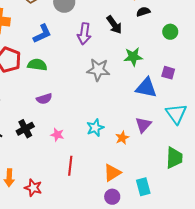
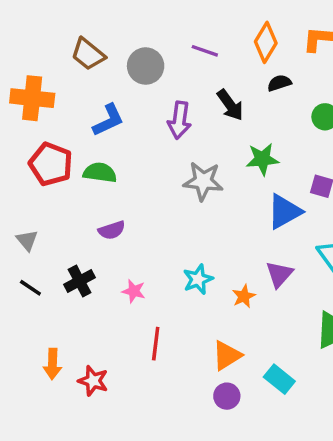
blue triangle: (146, 88) -> (284, 212), turned -40
cyan rectangle: (143, 187) -> (279, 379), turned -36

